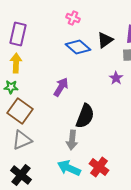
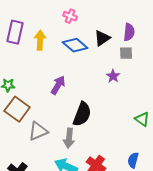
yellow arrow: (16, 63) -> (40, 40), moved
gray triangle: (22, 140) -> (38, 131), moved

